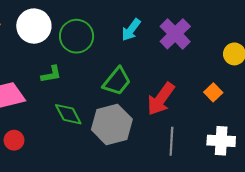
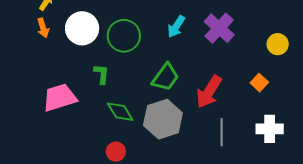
green L-shape: (51, 74) -> (101, 74), turned -70
red circle: (14, 140) -> (116, 152), moved

